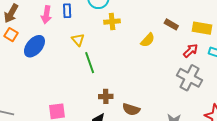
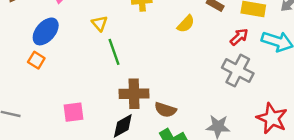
orange square: (11, 35) -> (36, 60), moved
brown cross: (106, 96) -> (134, 94), size x1.6

